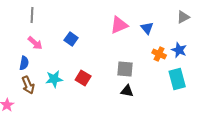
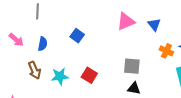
pink arrow: (35, 43) -> (16, 40), moved
blue semicircle: (24, 63) -> (43, 44), moved
brown arrow: (28, 85) -> (34, 70), moved

